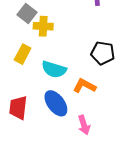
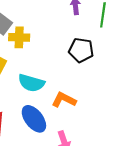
black pentagon: (103, 53) -> (81, 50), moved

